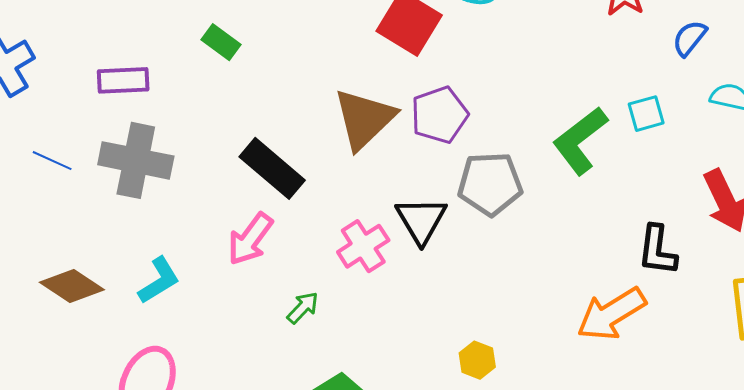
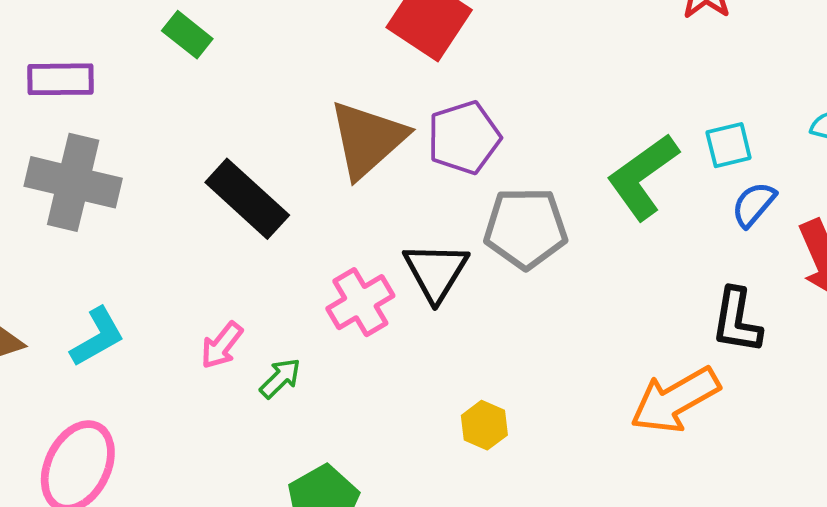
blue semicircle: (690, 38) -> (754, 204), moved
pink arrow: (250, 239) -> (222, 345), moved, size x0.7
yellow hexagon: (477, 360) -> (484, 425), moved

